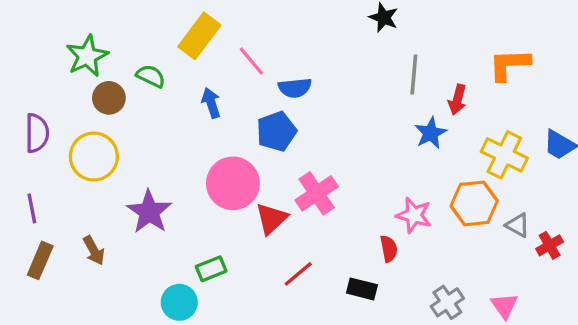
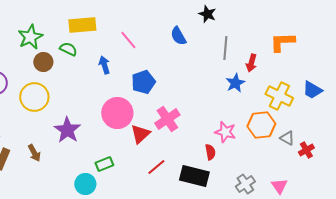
yellow rectangle: (199, 36) -> (82, 25), moved, turned 48
blue semicircle: (295, 88) -> (178, 36), moved, turned 66
black rectangle: (362, 289) -> (194, 176), size x1.6

